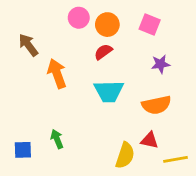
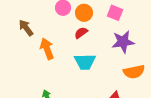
purple star: (160, 64) -> (123, 42), size x1.6
orange semicircle: (156, 105) -> (134, 72), moved

